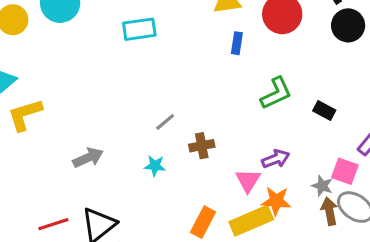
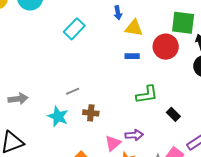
cyan rectangle: (139, 29) -> (74, 29), turned -55
blue rectangle: (237, 43) -> (132, 56), turned 64
cyan star: (155, 166) -> (58, 116), size x1.5

